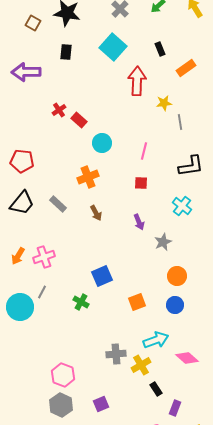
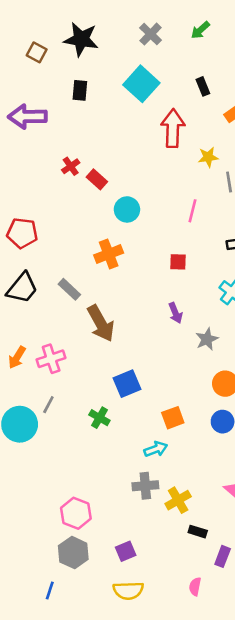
pink line: (144, 151) -> (192, 211), moved
brown arrow: (96, 213) -> (101, 323), moved, size x1.8
cyan arrow: (156, 340) -> (156, 449), moved, size x0.7
black rectangle: (156, 389) -> (198, 532), turned -40

